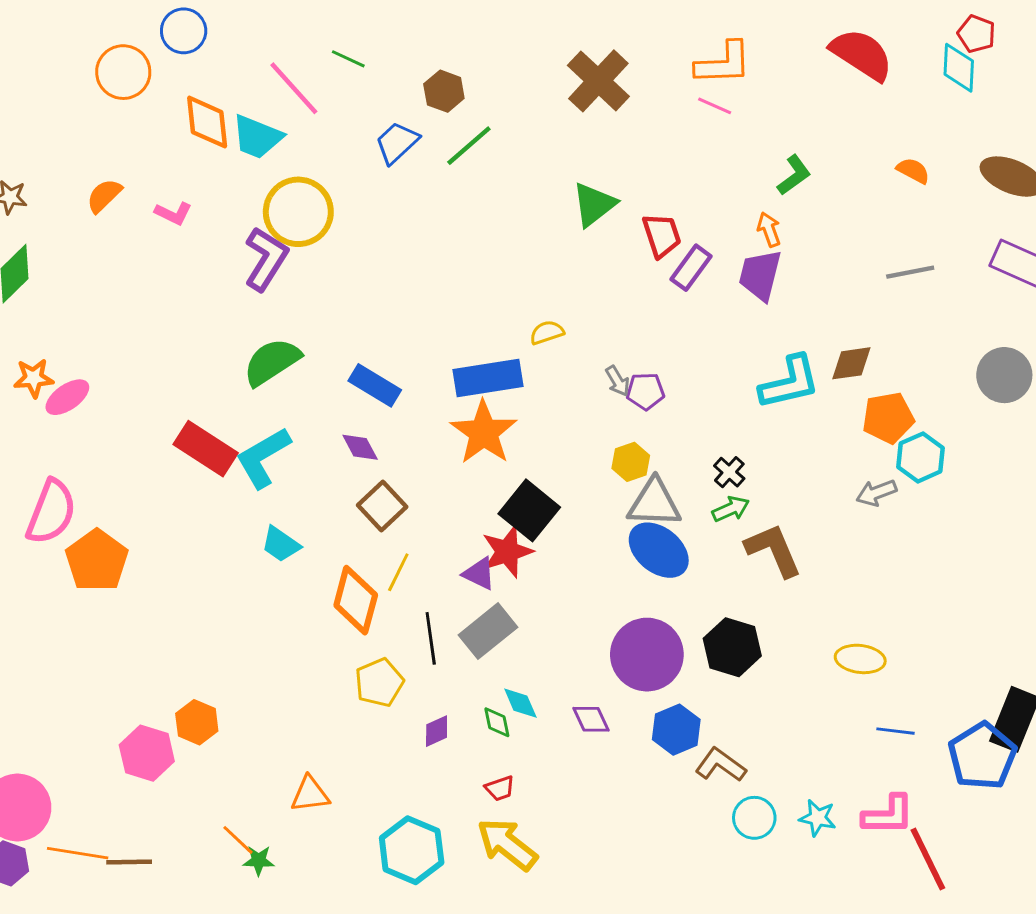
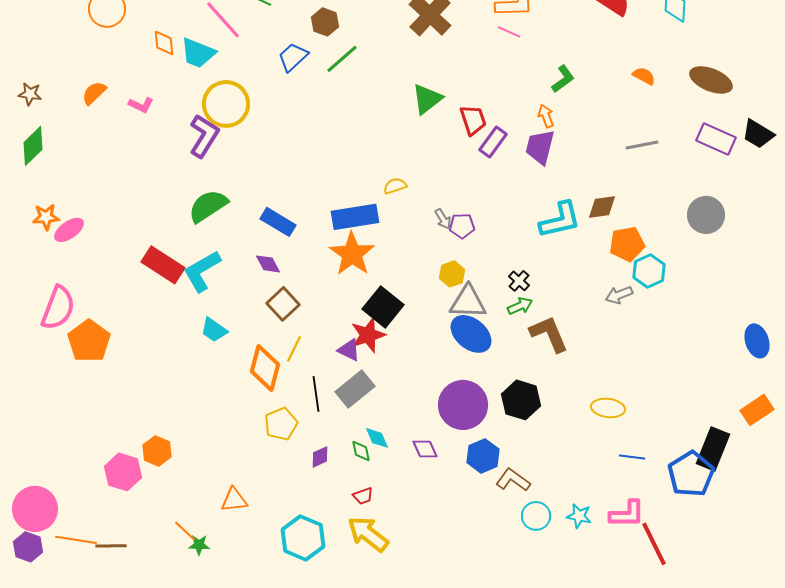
orange diamond: (207, 122) -> (164, 43), size x0.7

